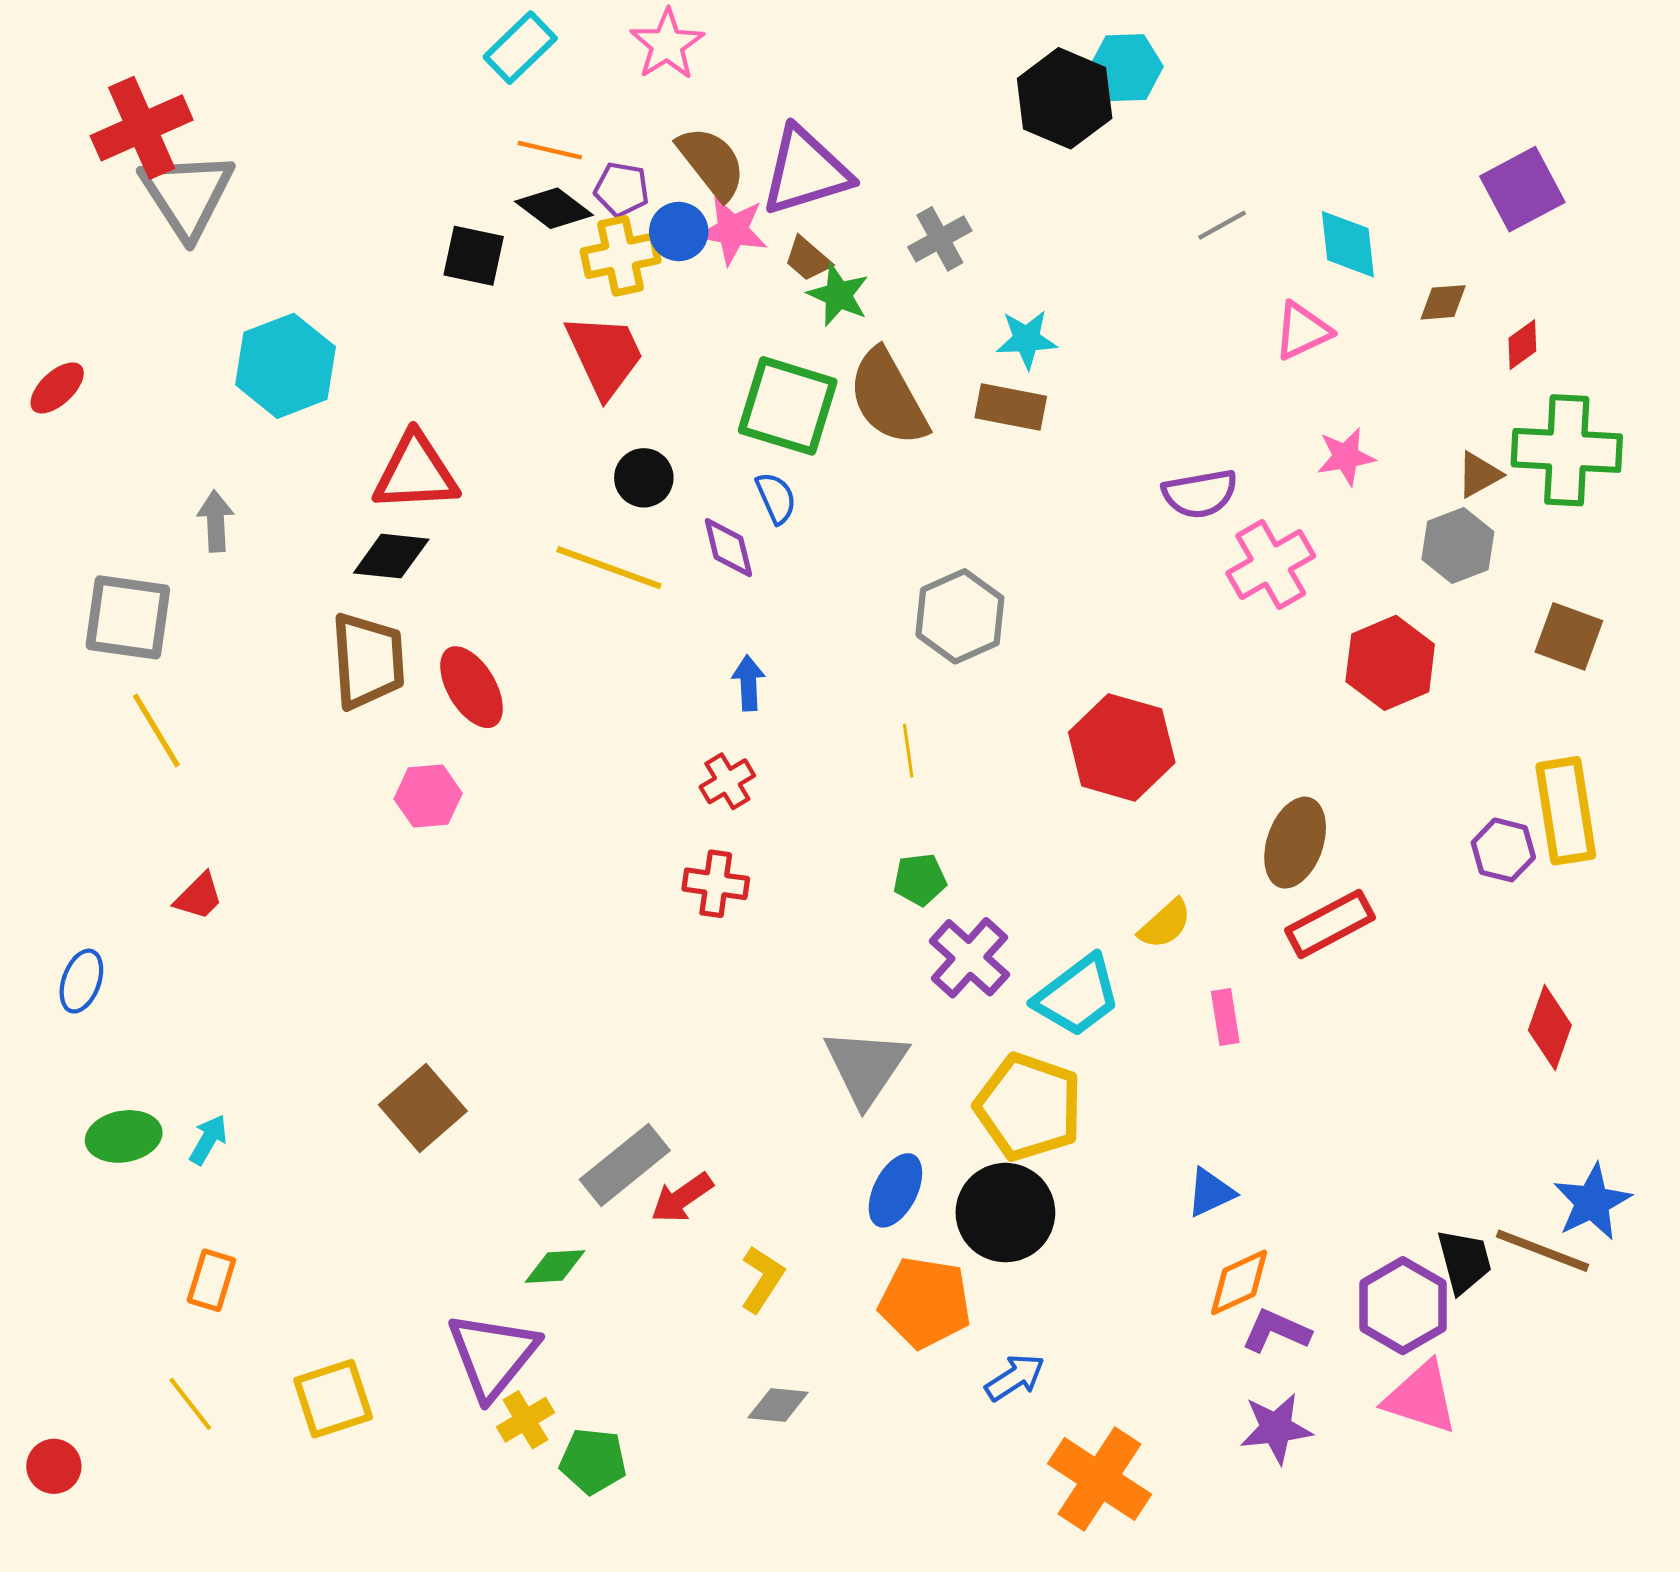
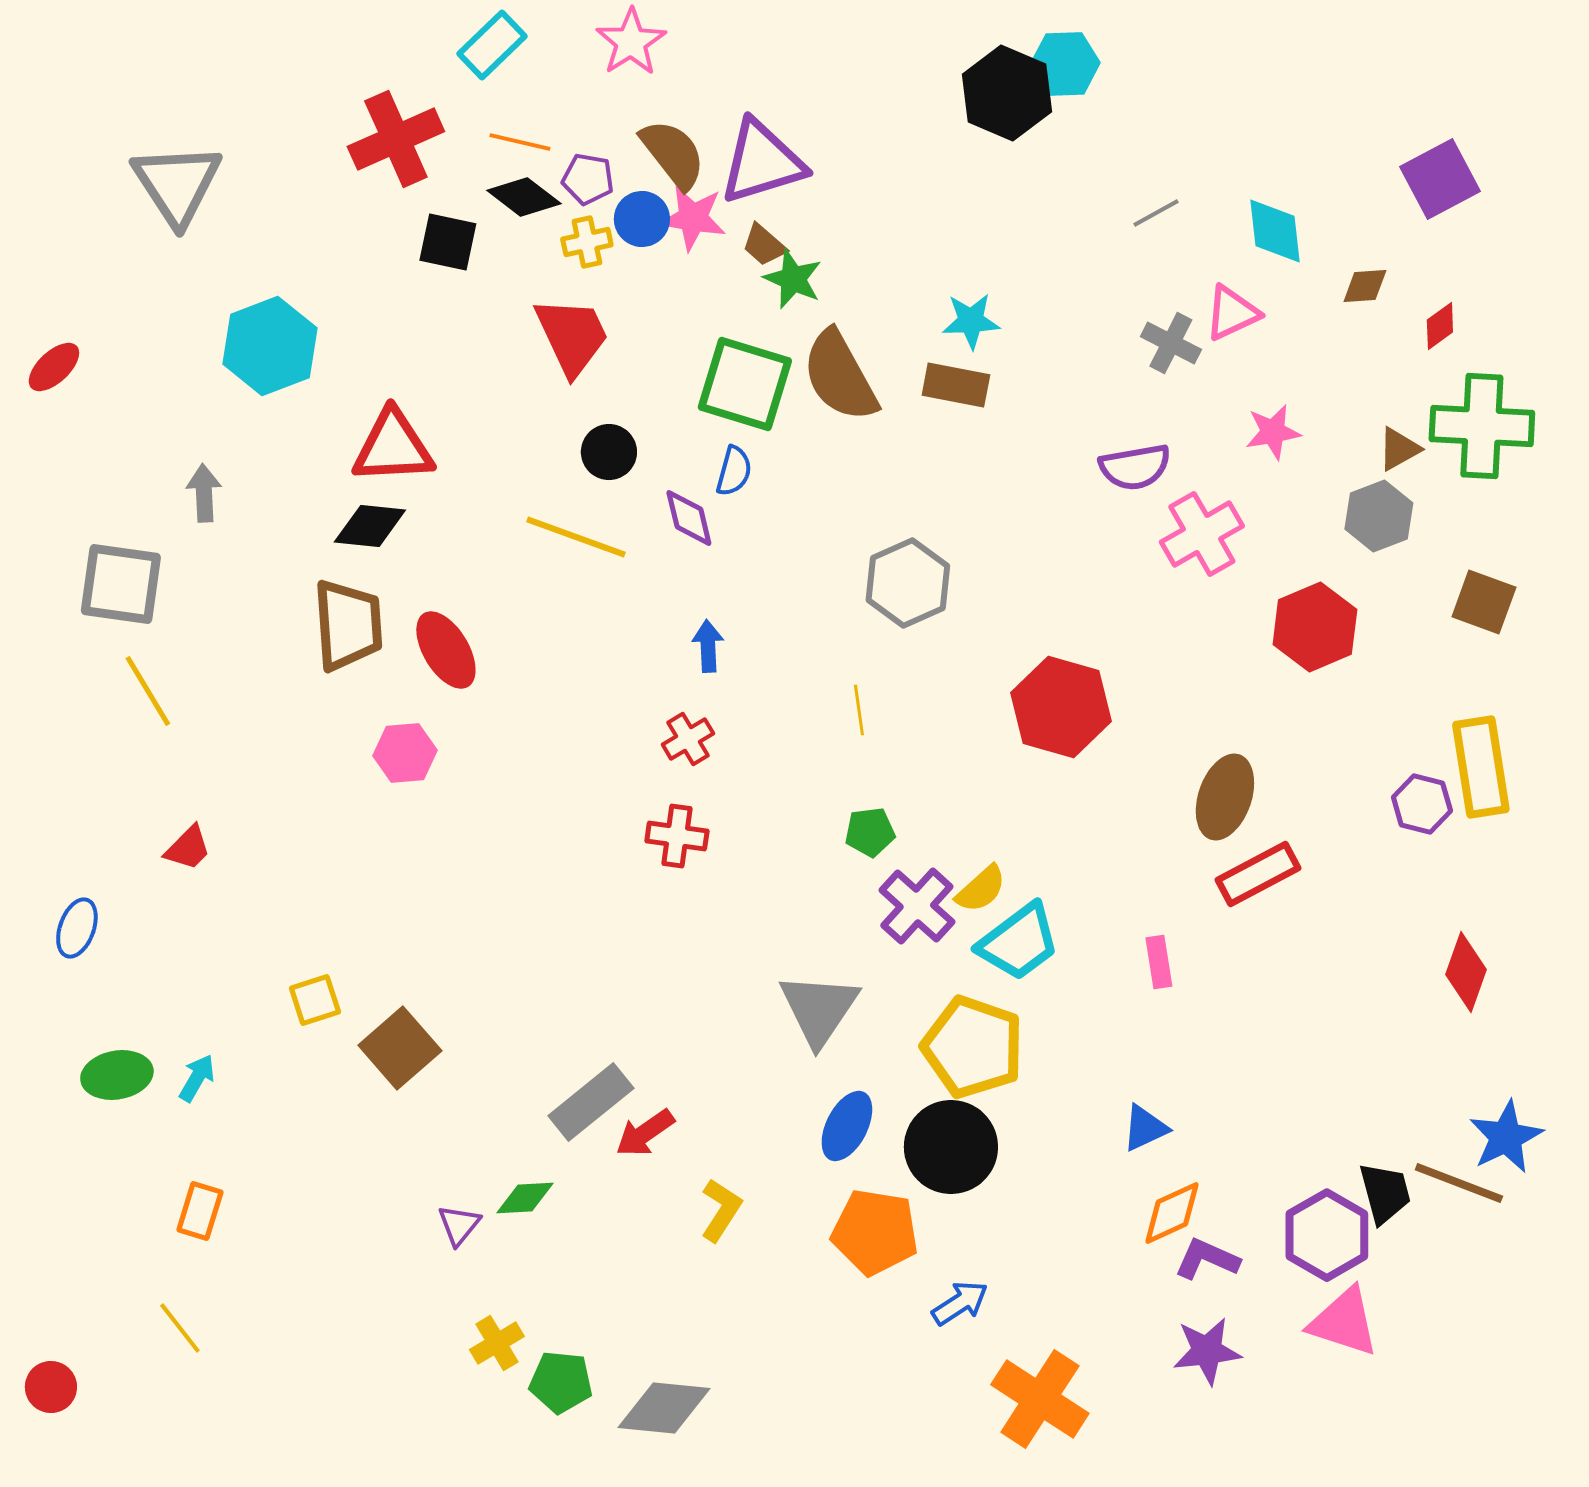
red cross: (142, 128) -> (396, 139), moved
gray cross: (940, 239) -> (1171, 343), moved, turned -34
yellow cross: (621, 256) -> (587, 242), size x0.7
blue semicircle: (776, 498) -> (734, 471), turned 39
yellow semicircle: (1165, 924) -> (981, 889), moved
purple triangle: (493, 1355) -> (459, 1225), moved, size x0.5
yellow square: (333, 1399) -> (315, 1000), moved, size x0.7
gray diamond: (778, 1405) -> (664, 1408), moved, size x1.6

